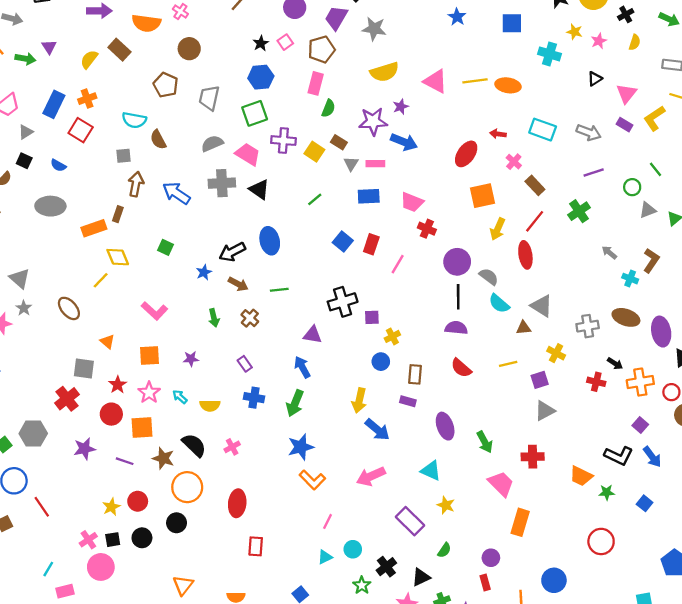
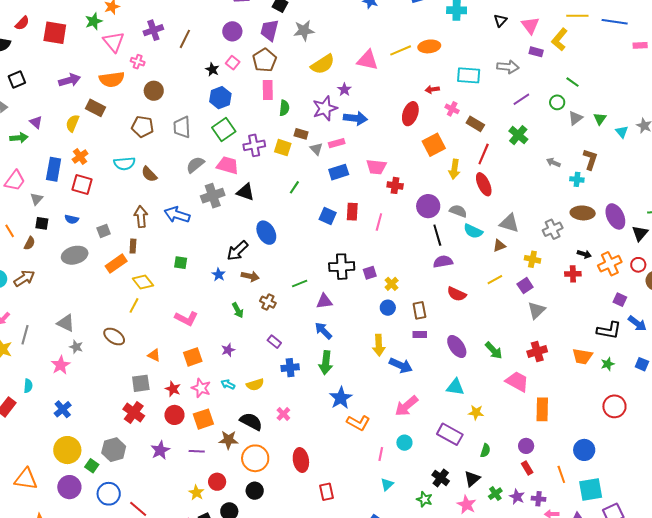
gray square: (123, 156) -> (104, 231), moved
green line: (279, 290) -> (300, 284), moved
black cross: (343, 302) -> (342, 267), turned 30
cyan circle: (353, 549) -> (404, 443), moved

